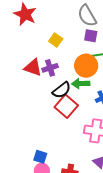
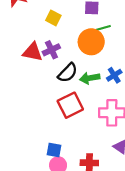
green arrow: (81, 84) -> (90, 78), moved
red square: (66, 106) -> (70, 105), moved, turned 30

